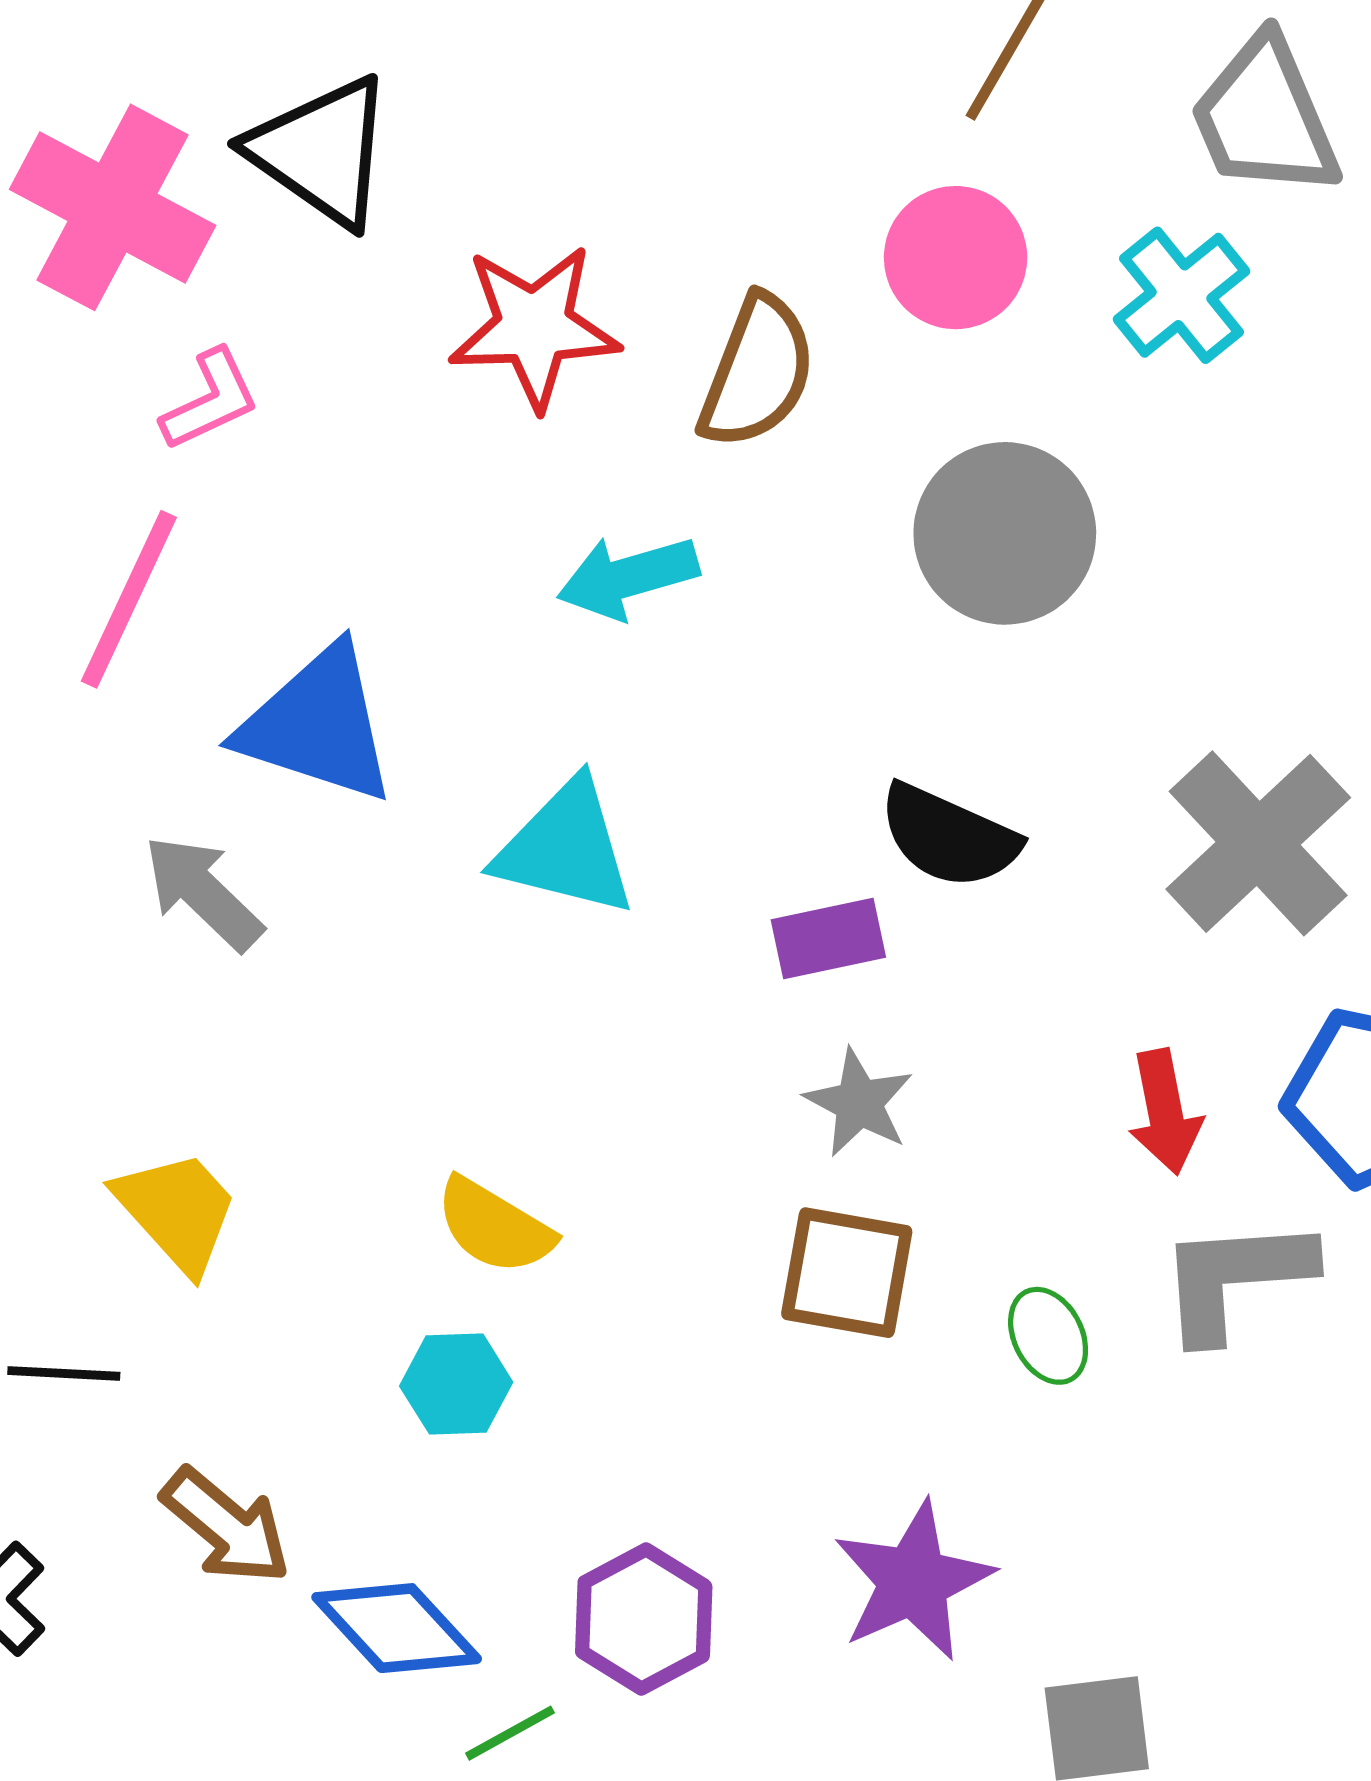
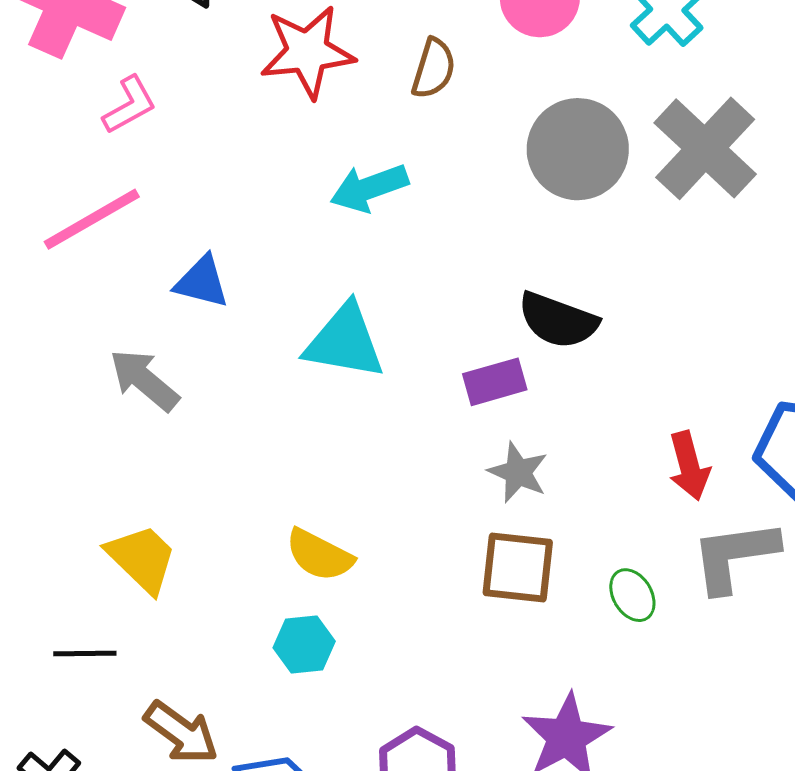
brown semicircle: (757, 372) -> (434, 69), size x0.7
pink line: (129, 599) -> (92, 219), turned 39
blue triangle: (318, 725) -> (202, 282), size x0.6
gray cross: (1258, 843) -> (705, 148), moved

